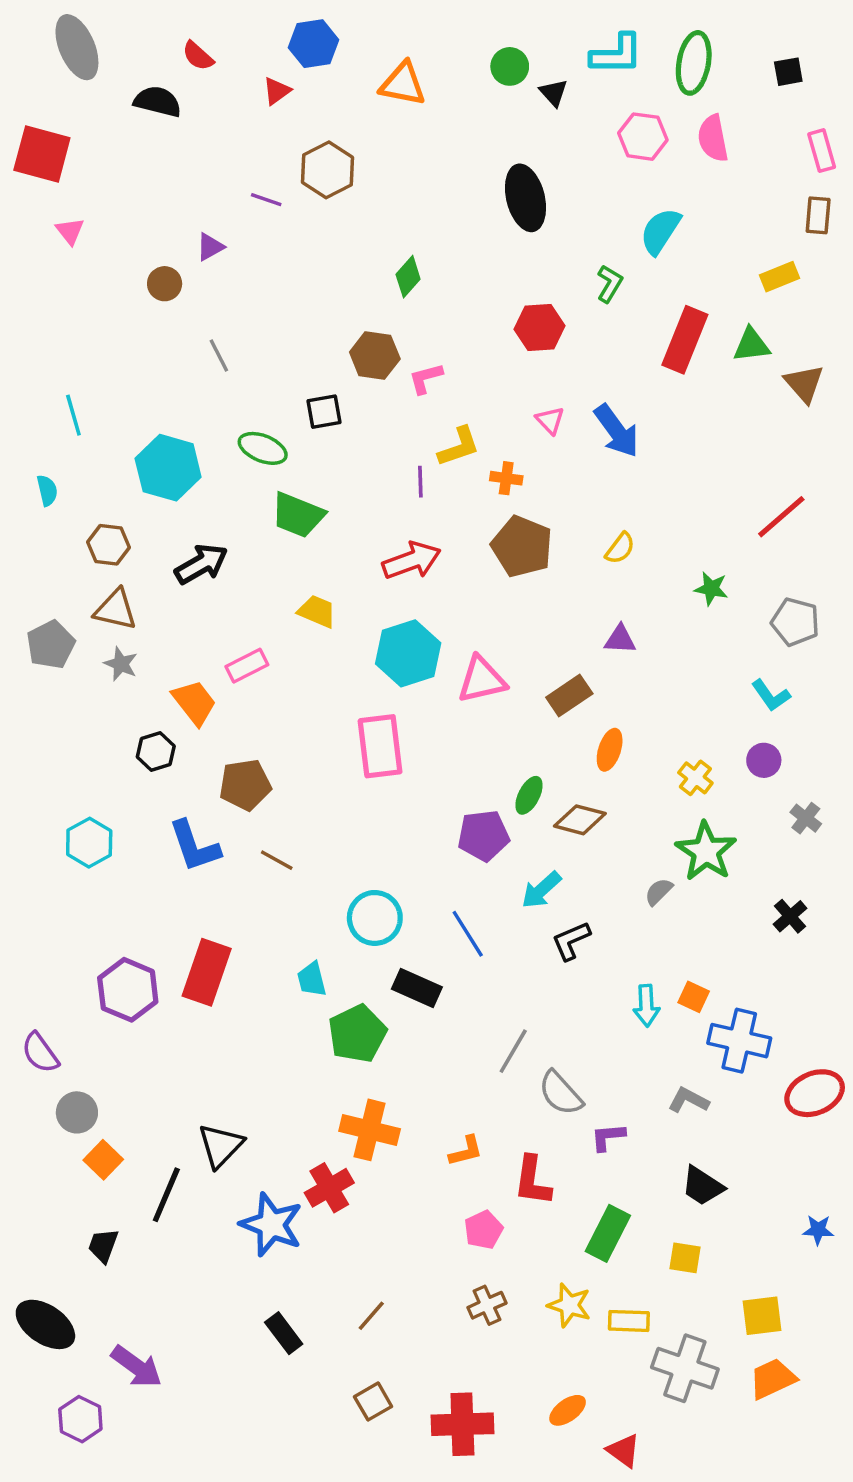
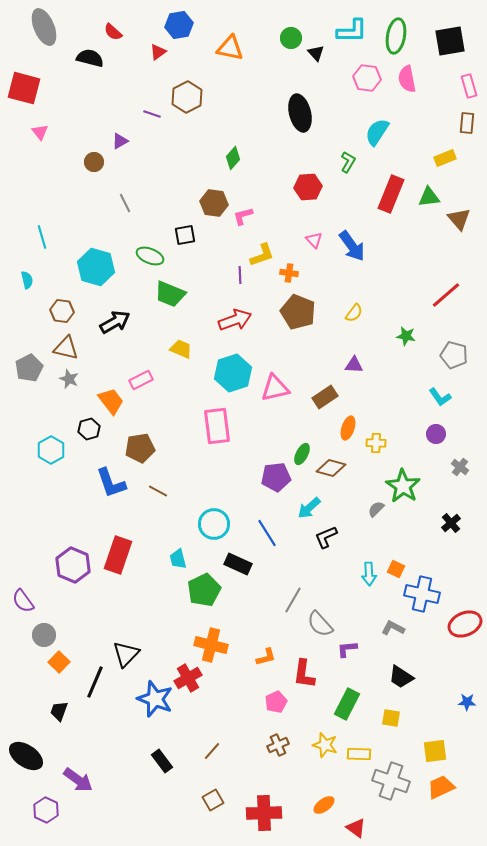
black square: (788, 72) -> (450, 41), size x1.8
yellow cross: (695, 778) -> (376, 443), moved, turned -36
cyan hexagon: (89, 843) -> (51, 450), moved

